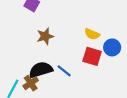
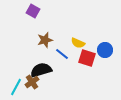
yellow semicircle: (92, 34) -> (78, 43), moved
blue line: (64, 71) -> (62, 54), moved

